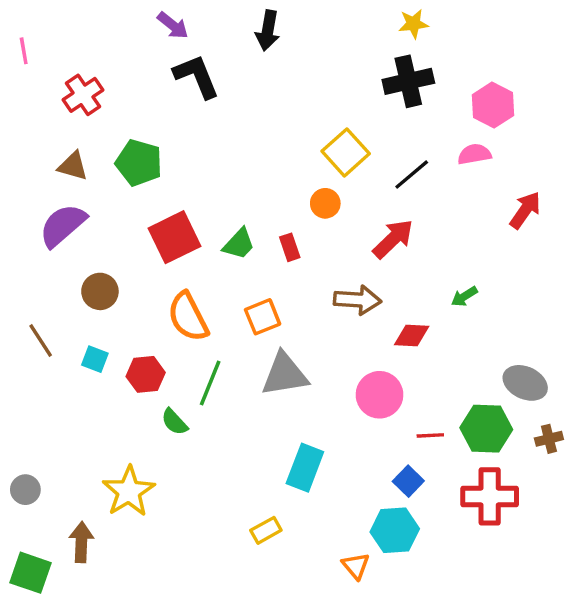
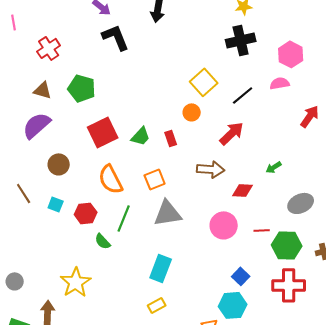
gray ellipse: (525, 383) -> (301, 203), moved, turned -50
red line: (430, 435) -> (262, 230), moved
cyan rectangle: (305, 468) -> (161, 268), moved

